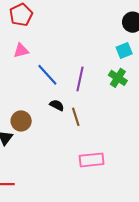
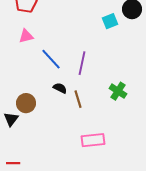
cyan square: (124, 50) -> (110, 21), moved
green cross: (118, 78) -> (118, 91), moved

